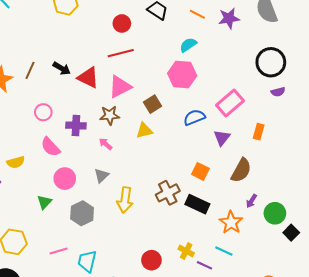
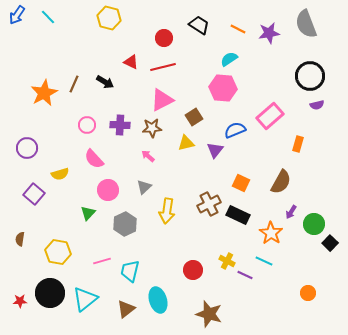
red triangle: (88, 78) -> (131, 62), moved, size x0.7
purple cross: (76, 126) -> (120, 125), moved
purple triangle: (222, 138) -> (215, 150), moved

